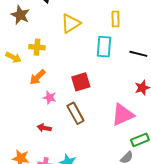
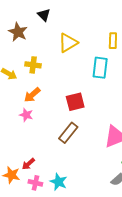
pink star: (50, 98) -> (26, 115), moved
brown rectangle: (75, 113) -> (68, 133), turned 65
red arrow: (44, 128) -> (28, 164), moved, turned -56

